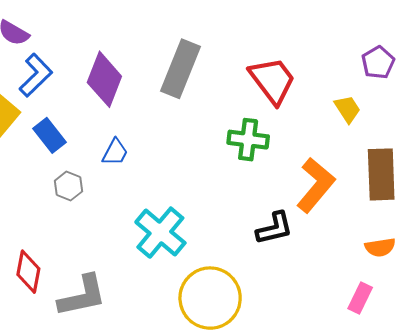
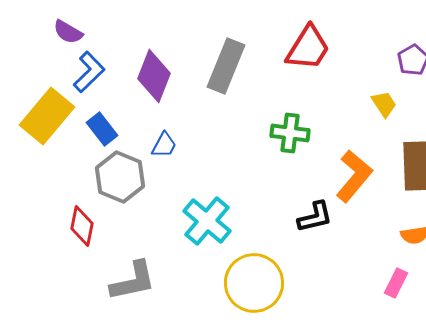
red trapezoid: (272, 80) -> (308, 48), moved, turned 69
gray hexagon: (69, 186) -> (120, 177), size x1.8
red diamond: (28, 272) -> (82, 226), moved

